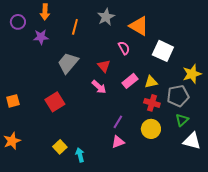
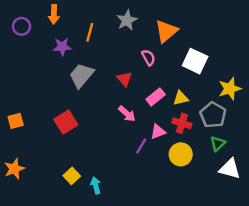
orange triangle: (139, 26) -> (166, 31), turned 50
purple star: (41, 37) -> (62, 47), moved
pink arrow: (99, 87) -> (127, 114), moved
gray pentagon: (178, 96) -> (213, 115), turned -30
pink triangle: (118, 142) -> (158, 132), moved

